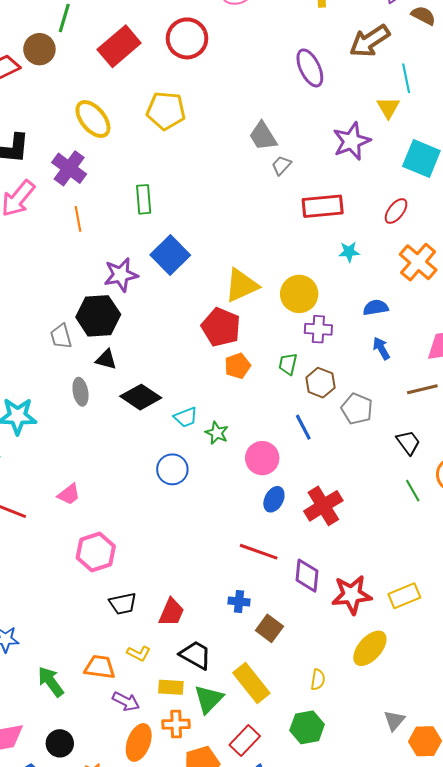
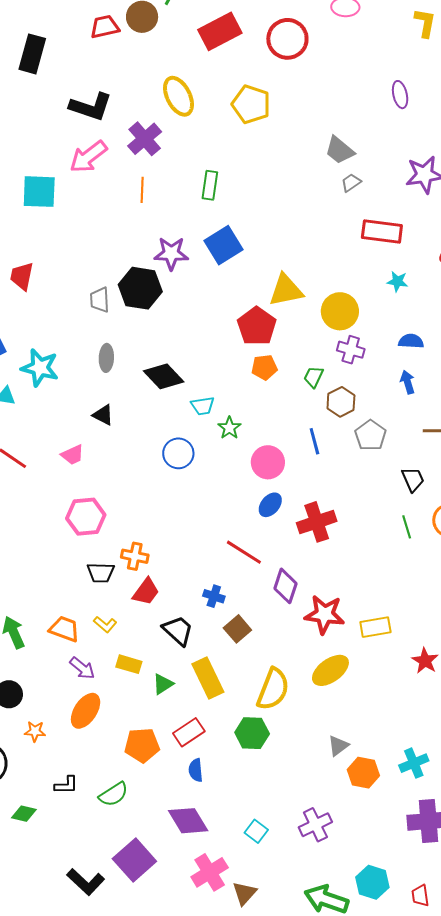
purple ellipse: (310, 68) -> (400, 95), size x0.7
gray trapezoid: (263, 136) -> (340, 150), turned -32
black triangle: (106, 359) -> (103, 415), moved
black trapezoid: (196, 655) -> (178, 630), moved
yellow semicircle: (318, 680) -> (273, 689), size x2.0
green triangle: (209, 699) -> (163, 684), size x0.7
orange cross: (176, 724) -> (135, 556), moved

